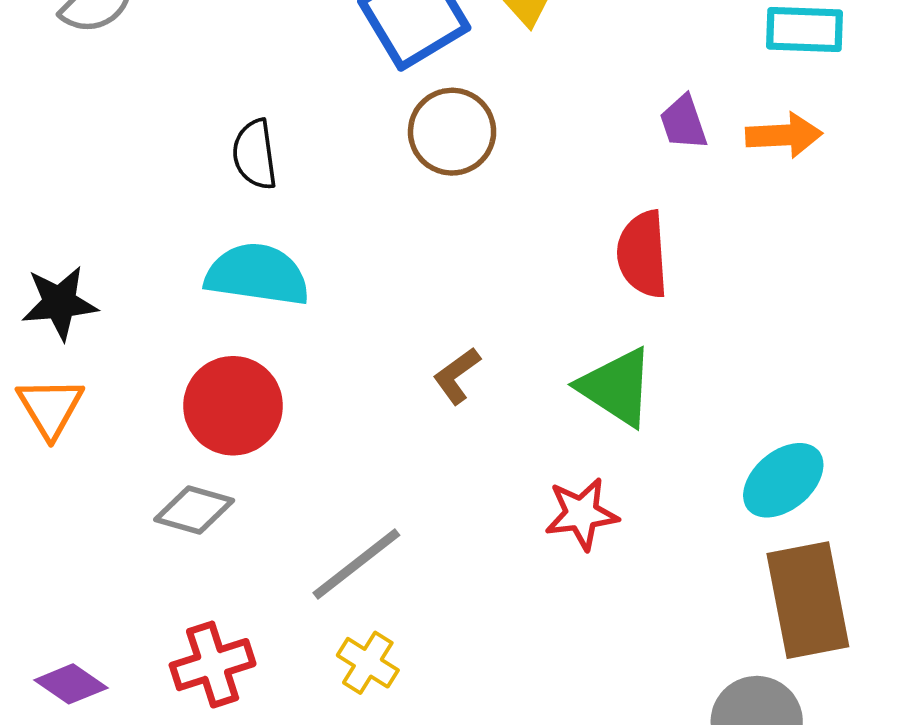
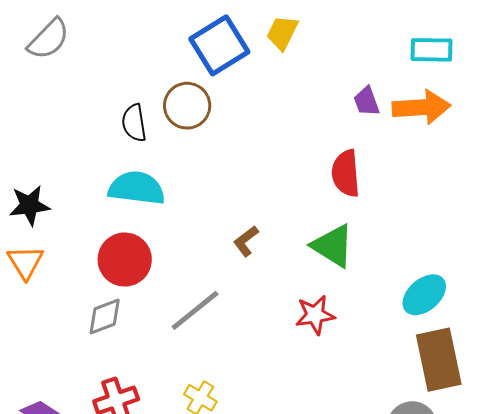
brown circle: (452, 132) -> (187, 106), moved
orange arrow: (784, 135) -> (421, 107), size x1.4
gray diamond: (194, 510) -> (105, 317), turned -36
gray line: (356, 564) -> (195, 310), moved

